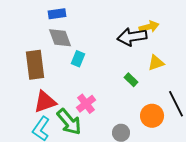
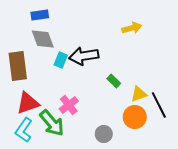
black arrow: (132, 37) -> (84, 56), moved
yellow triangle: (156, 63) -> (139, 94), moved

